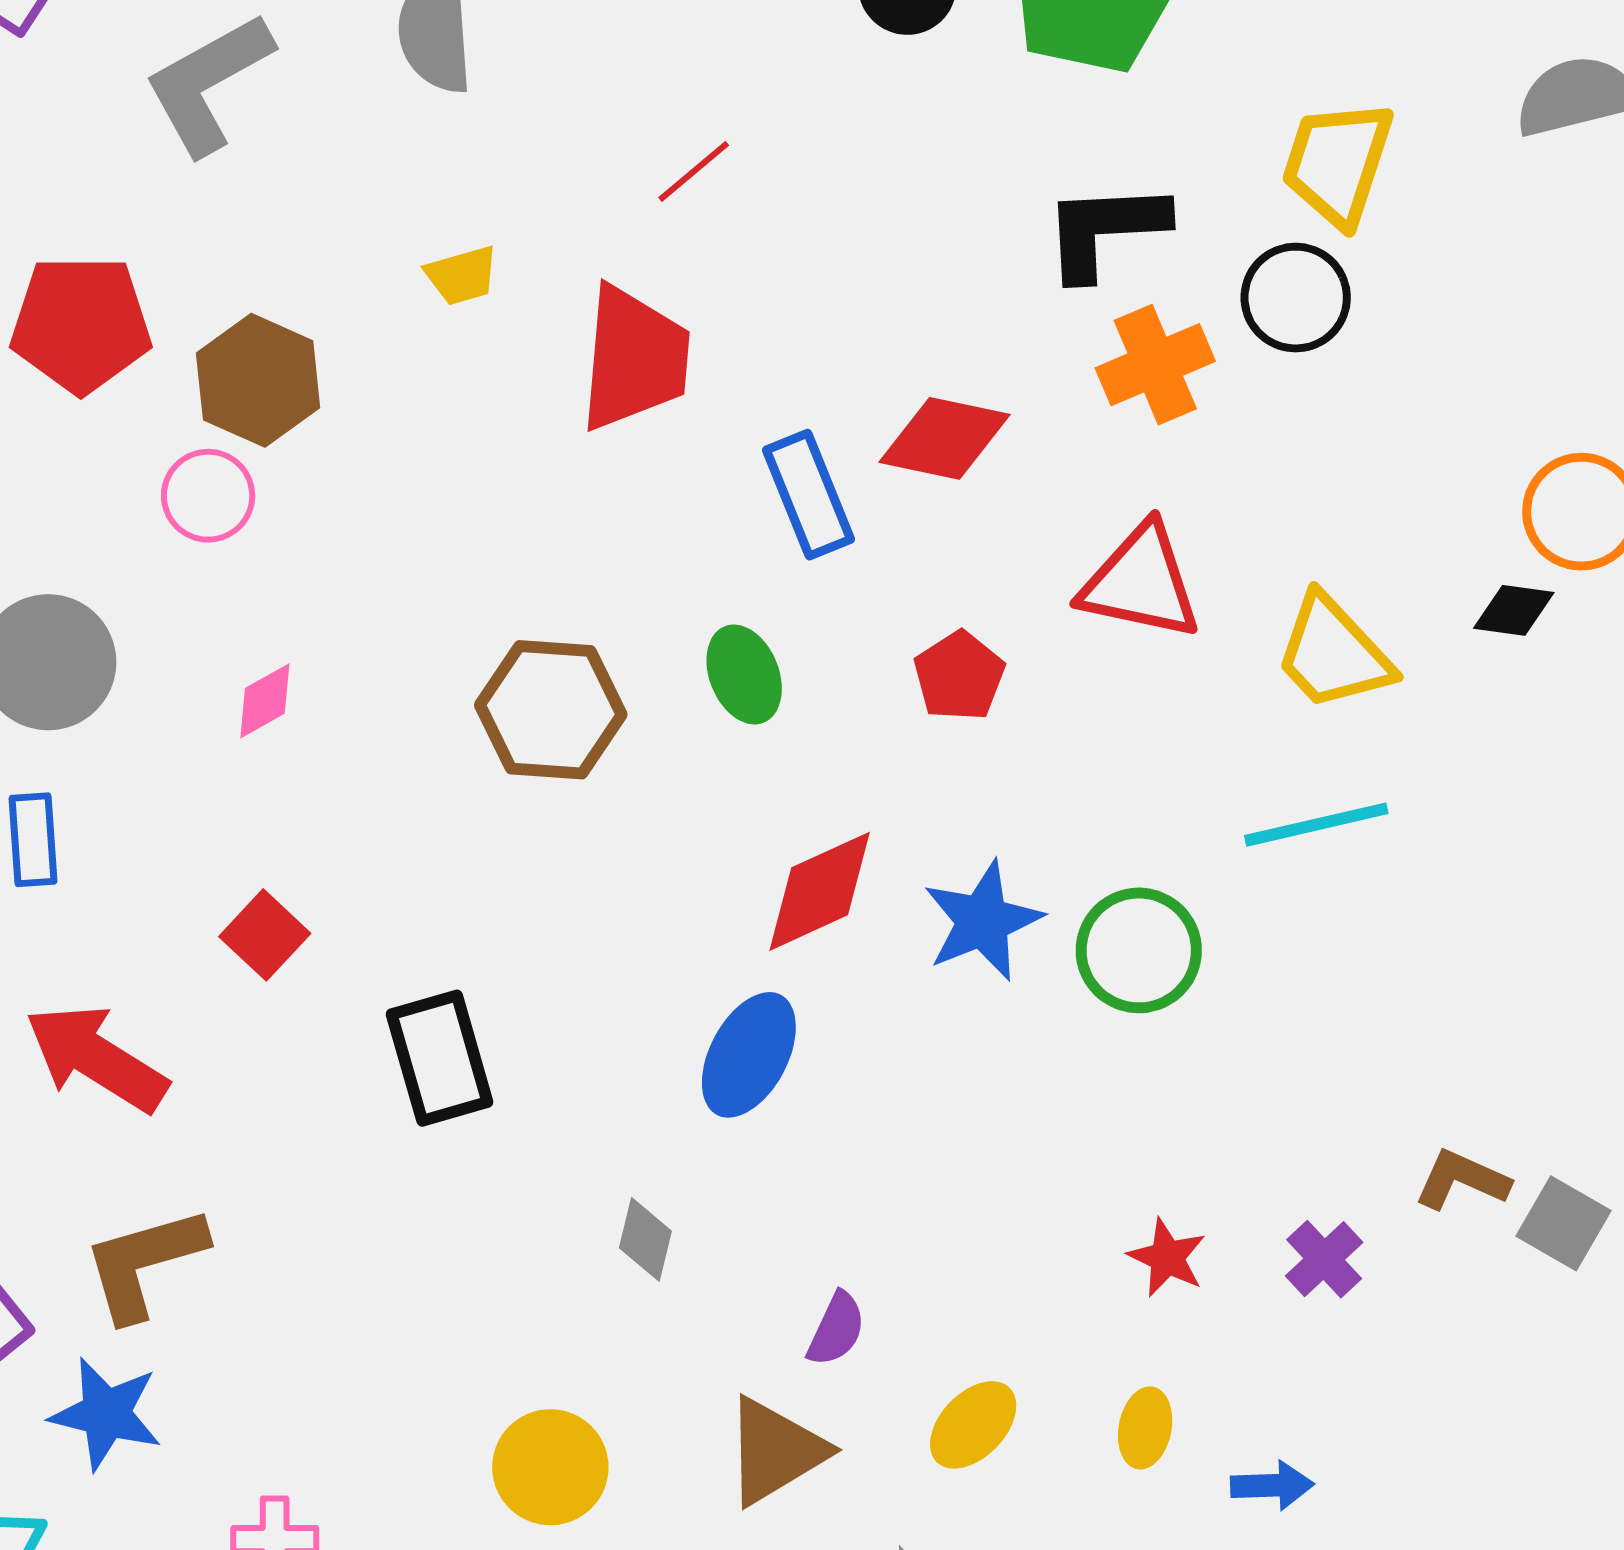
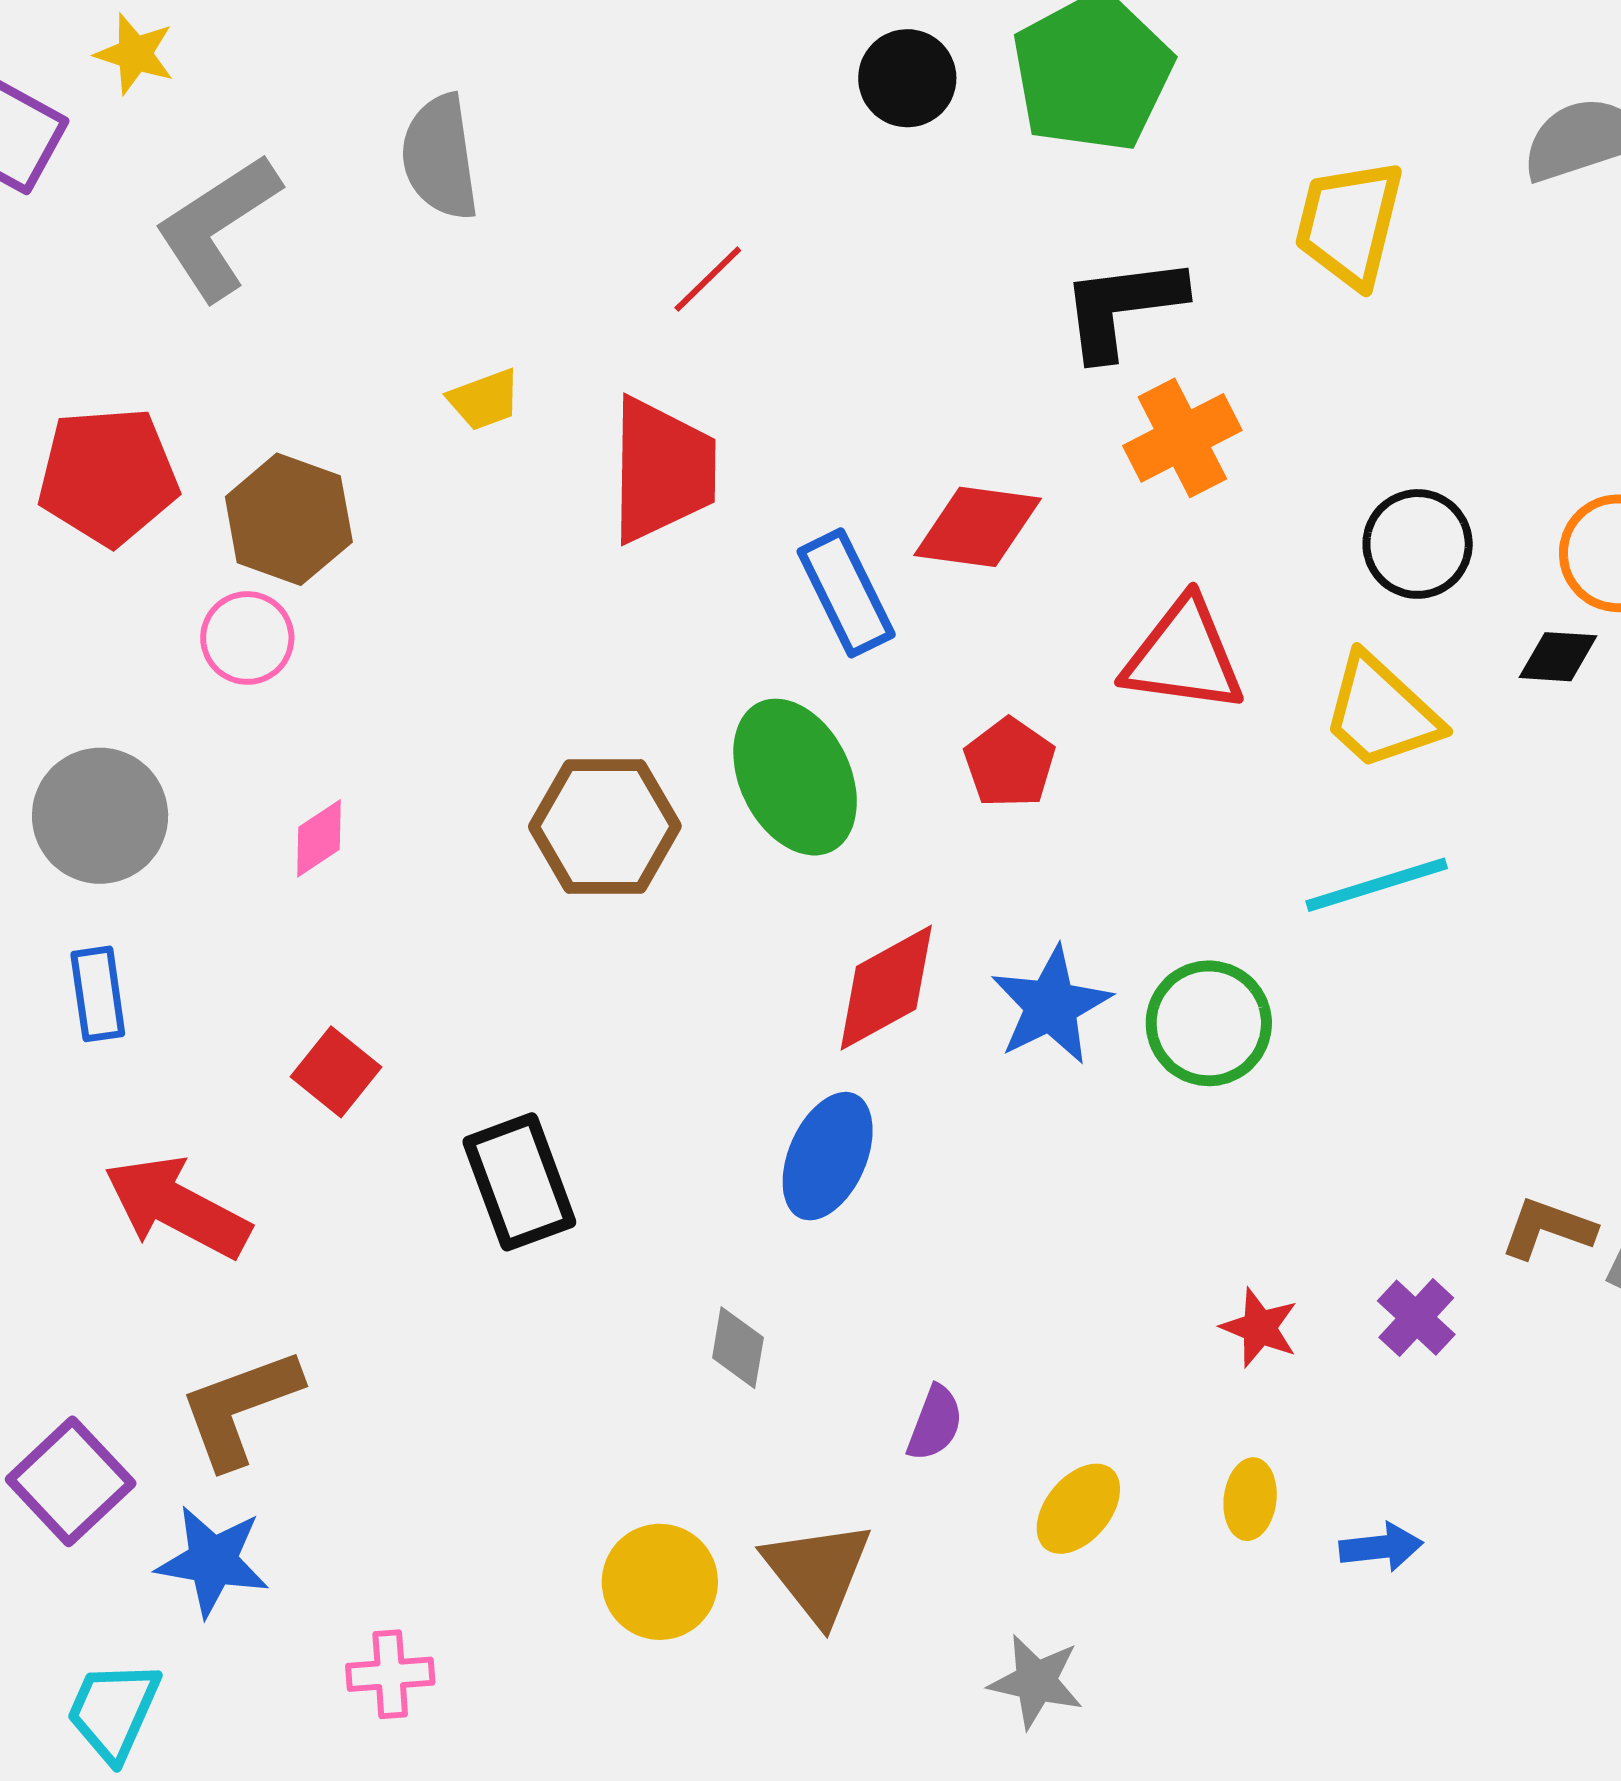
black circle: (1296, 298) -> (1418, 544), moved
green ellipse: (744, 675) -> (795, 777), size x1.6
brown triangle: (775, 1451) -> (818, 1572), moved, turned -33

